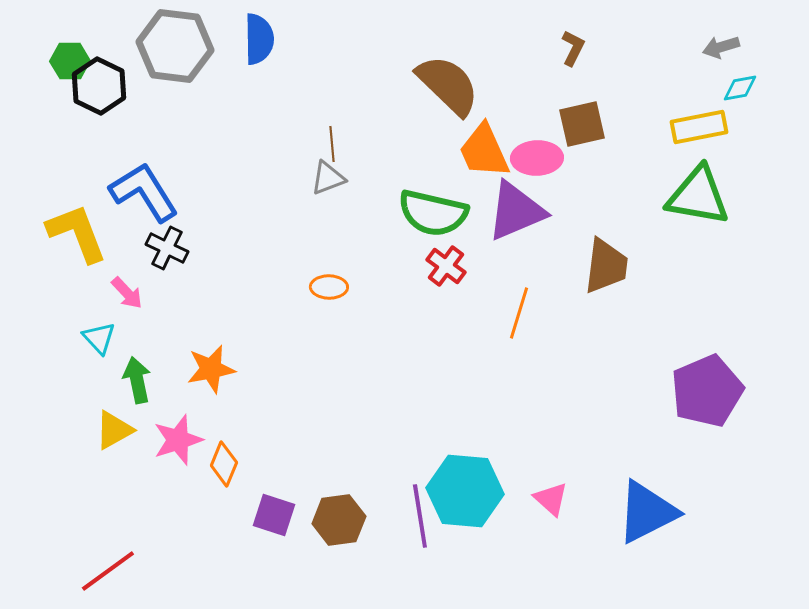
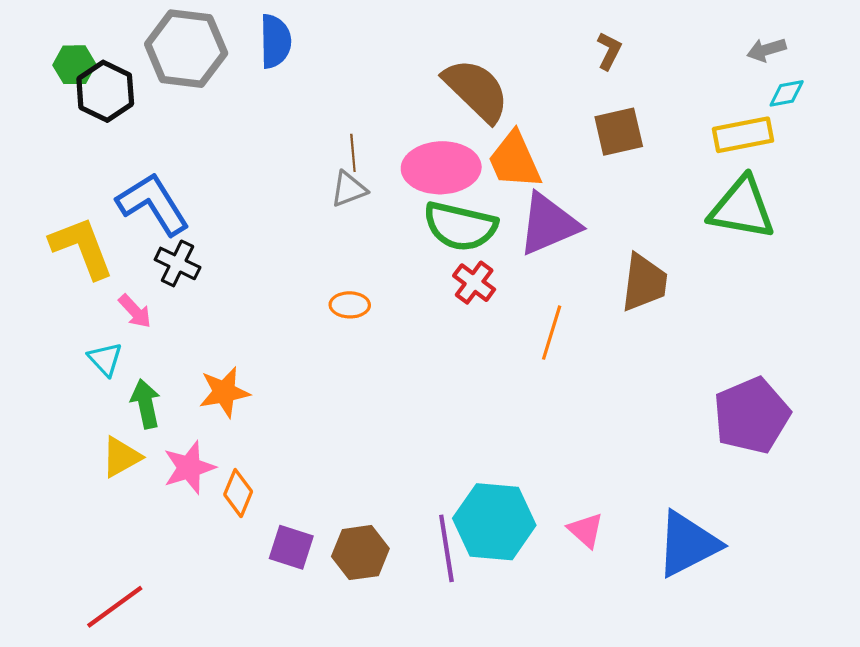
pink ellipse: (537, 158) -> (441, 168), moved, size x1.4

